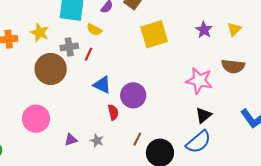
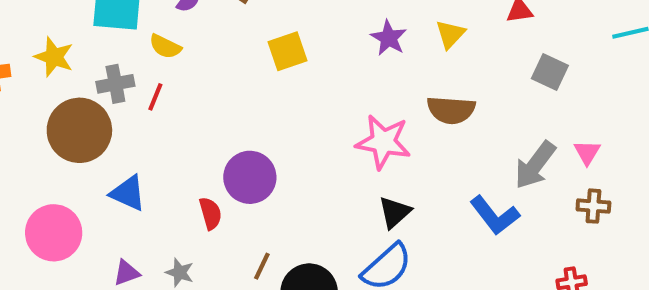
yellow square: (154, 34) -> (288, 51), size x0.7
blue triangle: (102, 85) -> (128, 193), moved

